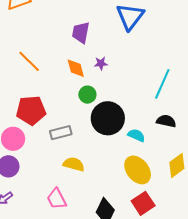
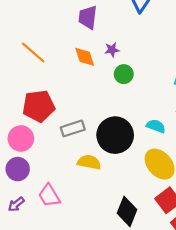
green circle: (87, 95) -> (124, 74), moved
black circle: (108, 118) -> (115, 135), moved
pink trapezoid: (57, 199) -> (49, 196), moved

